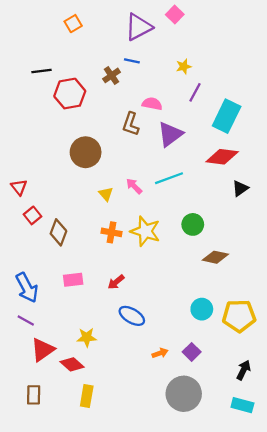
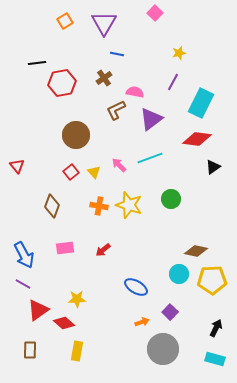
purple triangle: (139, 27) -> (104, 23), moved, turned -32
yellow star: (184, 66) -> (179, 53), moved
brown cross: (111, 75) -> (104, 78), moved
brown L-shape: (131, 124) -> (116, 110), turned 45
red square: (32, 215) -> (71, 172), moved
brown diamond: (215, 257) -> (196, 251), moved
blue ellipse: (132, 316) -> (136, 287), moved
orange arrow: (160, 353) -> (142, 322), moved

